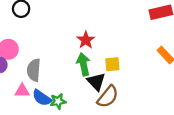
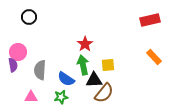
black triangle: (96, 82) -> (94, 80), turned -48
pink triangle: (22, 91) -> (31, 97), moved
blue semicircle: (42, 98) -> (66, 79), moved

